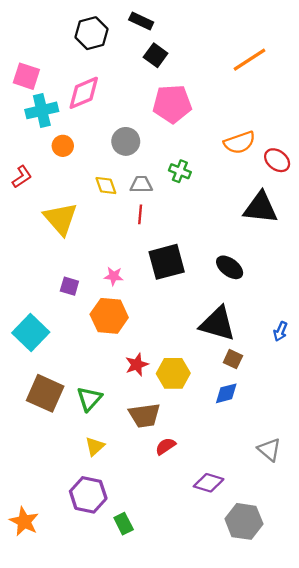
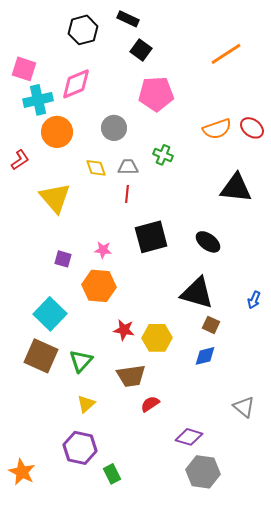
orange circle: (63, 146) -> (57, 132), size x1.6
red ellipse: (277, 160) -> (252, 128), moved
cyan square: (31, 333) -> (50, 314), moved
red star: (137, 365) -> (124, 330), turned 30
gray hexagon: (244, 521) -> (203, 472), moved

